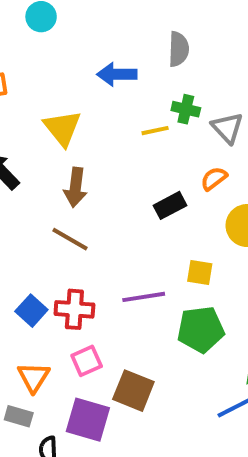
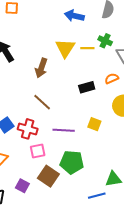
yellow triangle: (62, 128) -> (65, 48), moved
brown line: (70, 239) -> (42, 102), moved
green pentagon: (201, 329) -> (72, 162), moved
pink square: (87, 361) -> (38, 151), moved
purple square: (88, 420) -> (22, 186), size x0.6

